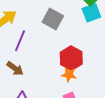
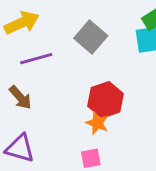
purple line: (20, 41) -> (36, 59), turned 40

